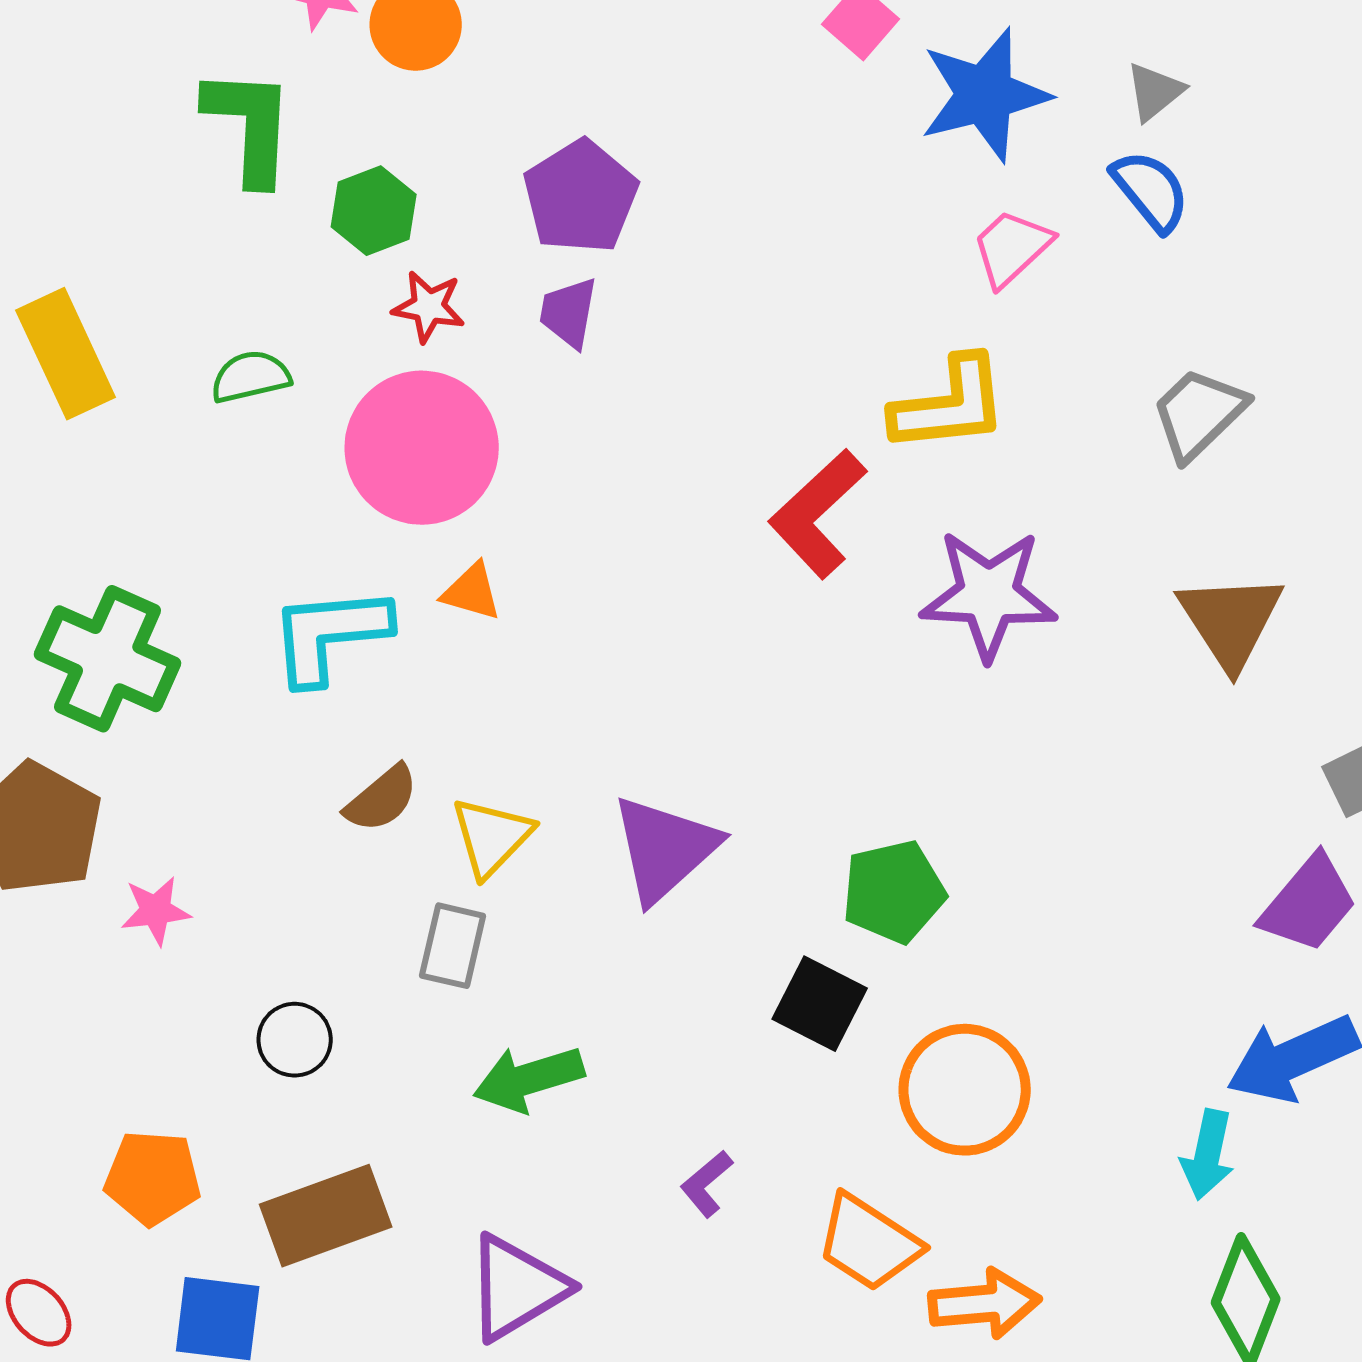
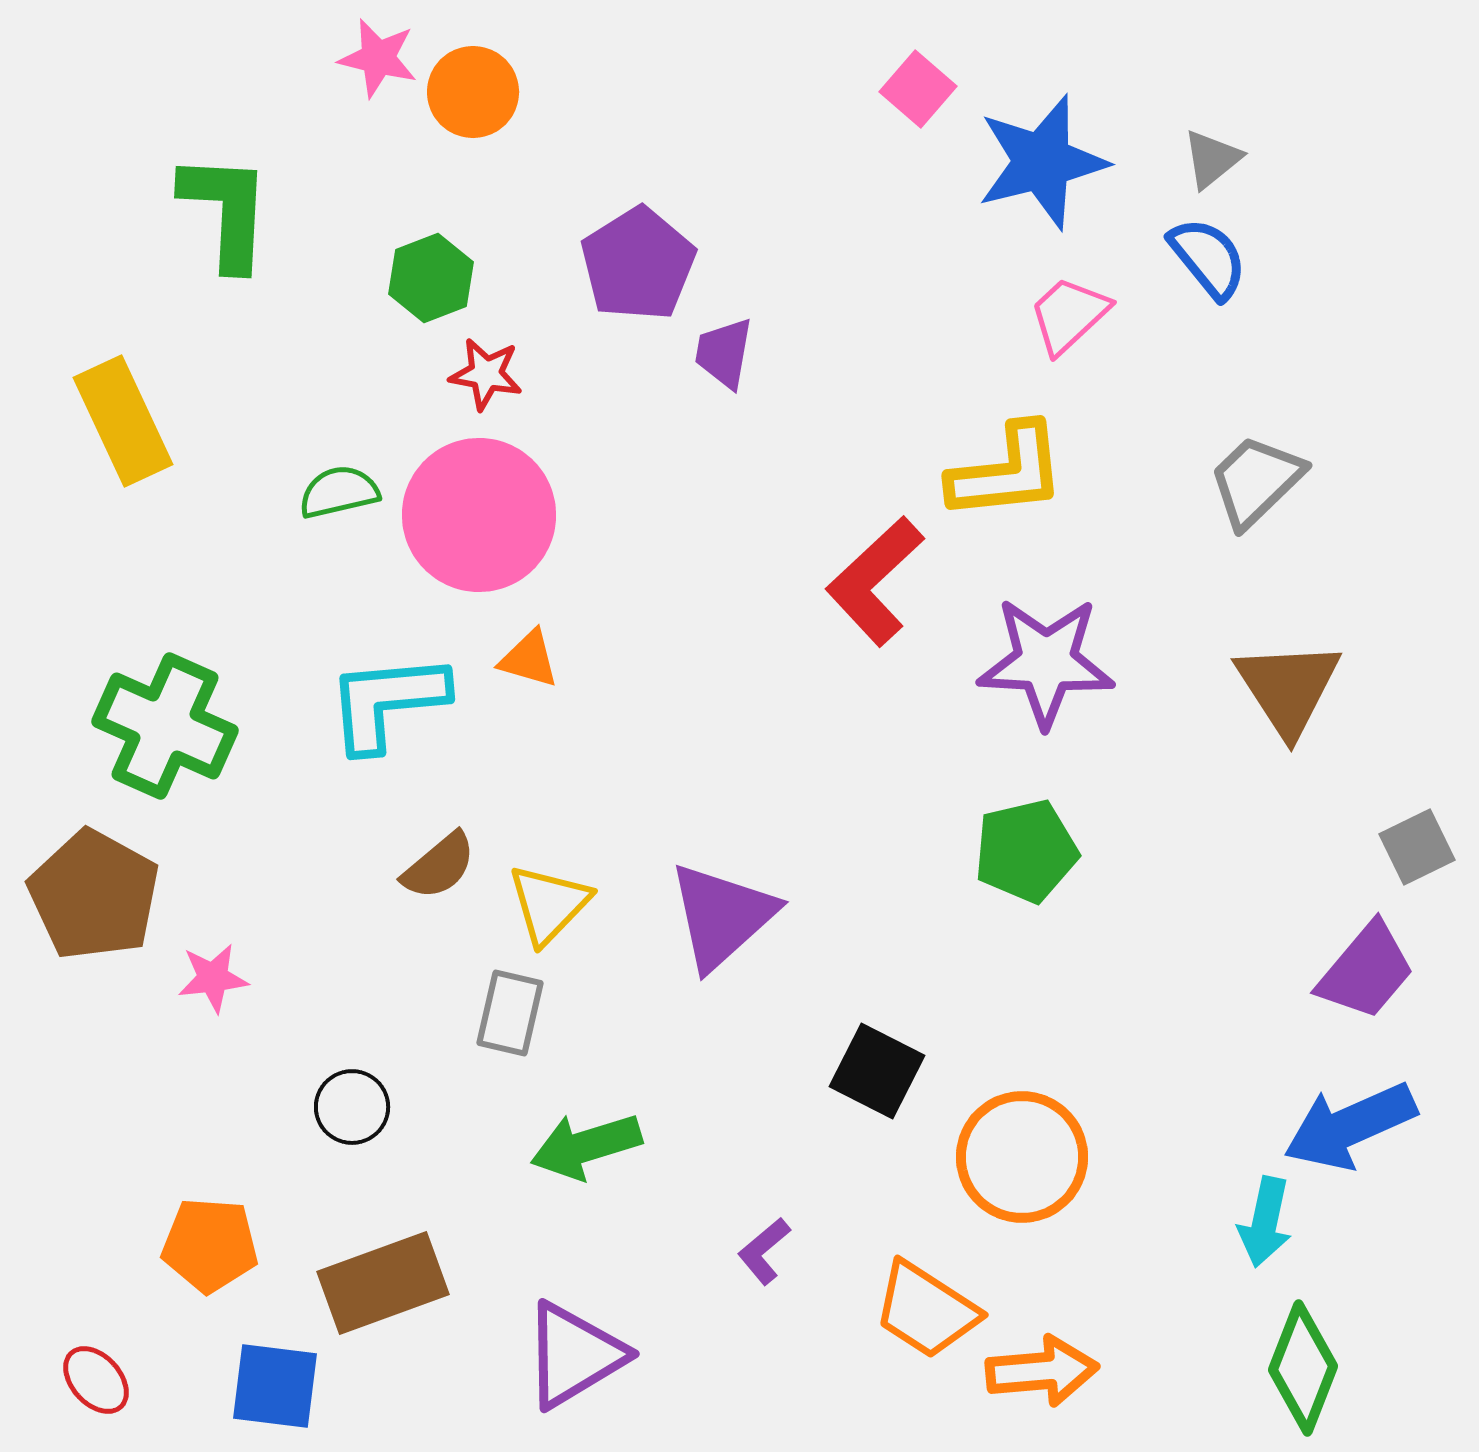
green L-shape: (250, 126) -> (226, 211), moved
purple trapezoid: (569, 313) -> (724, 353), moved
green semicircle: (251, 377) -> (339, 492), moved
green pentagon: (894, 892) -> (1026, 851), moved

